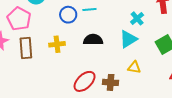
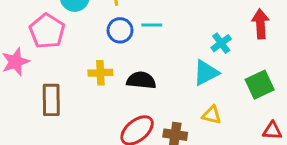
black semicircle: (93, 40) -> (141, 80), moved
brown rectangle: (26, 48) -> (51, 100), moved

